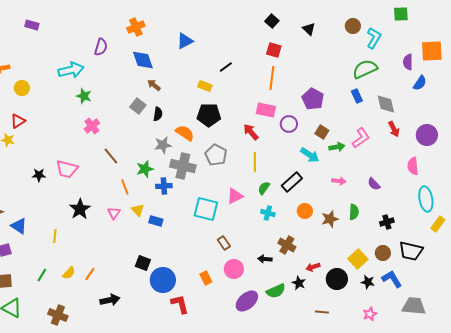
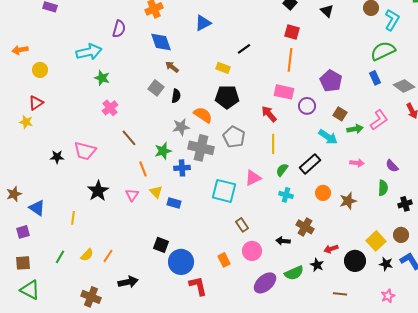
gray diamond: (386, 104) -> (404, 86), turned -40
green semicircle: (354, 212) -> (383, 188), moved
brown cross: (58, 315) -> (91, 297), moved

